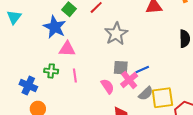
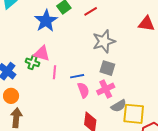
pink triangle: (67, 49) -> (42, 53), moved
gray square: (121, 68) -> (107, 68), moved
blue line: (142, 69) -> (77, 76), moved

